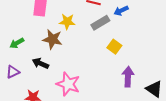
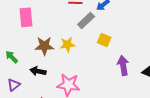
yellow star: (67, 22) -> (67, 45), moved
green arrow: (17, 43) -> (12, 57), turned 88

